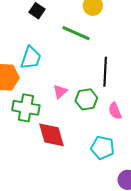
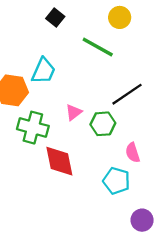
black line: (105, 72) -> (127, 94), turned 48
pink semicircle: (115, 111) -> (133, 153), moved

